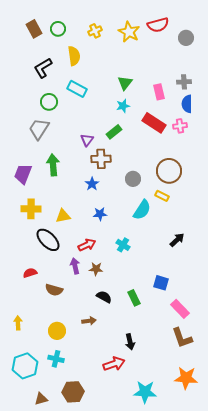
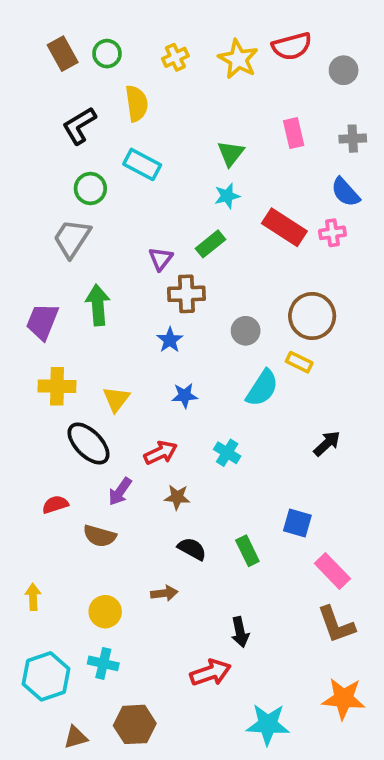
gray cross: (184, 82) -> (353, 139), moved
pink rectangle: (159, 92) -> (294, 133), moved
blue semicircle: (187, 104) -> (345, 192), turned -42
yellow triangle: (63, 216) -> (116, 399), turned -42
purple arrow: (75, 266) -> (120, 492), moved, turned -133

